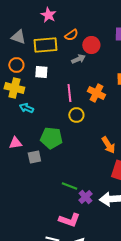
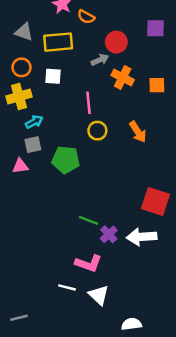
orange semicircle: (71, 35) -> (86, 17), moved, turned 64
yellow cross: (14, 88) -> (19, 96), turned -30
orange cross: (96, 93) -> (123, 78), moved
cyan arrow: (26, 108) -> (34, 122), turned 128
orange arrow: (108, 145) -> (138, 132), moved
gray square: (34, 157) -> (33, 145), moved

